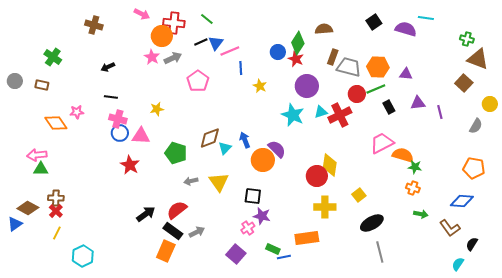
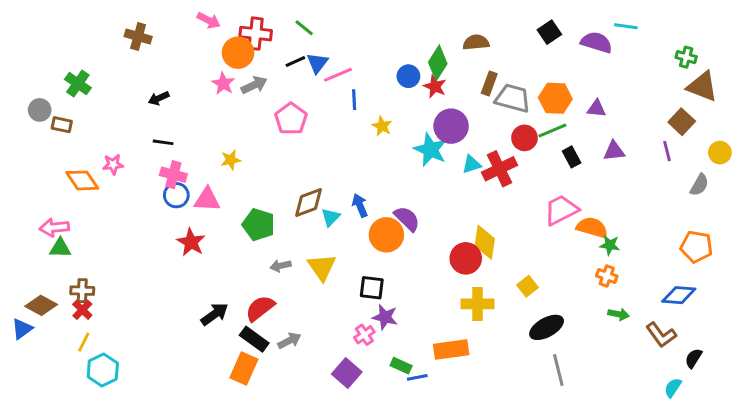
gray circle: (15, 81) -> (40, 110), moved
purple line: (440, 112) -> (667, 151), moved
cyan star: (293, 115) -> (430, 150), moved
cyan hexagon: (83, 256) -> (103, 370), moved

